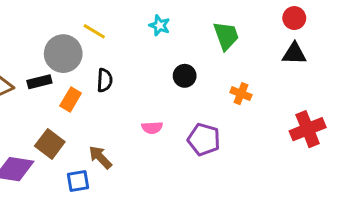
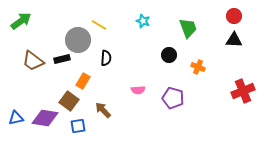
black circle: (185, 76) -> (169, 55), moved
orange rectangle: (71, 100) -> (83, 81), moved
blue square: (78, 181) -> (78, 126), moved

